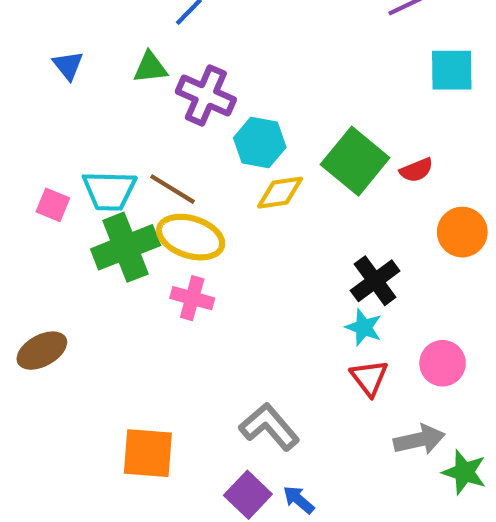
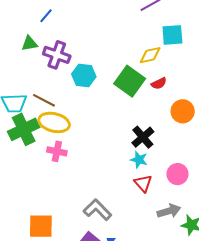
yellow diamond: (280, 193) -> (150, 55), moved

